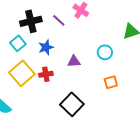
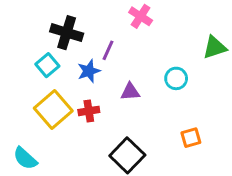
purple line: (59, 20) -> (108, 50), moved, turned 72
black cross: (31, 21) -> (67, 33), turned 30
orange square: (111, 82) -> (191, 138), moved

